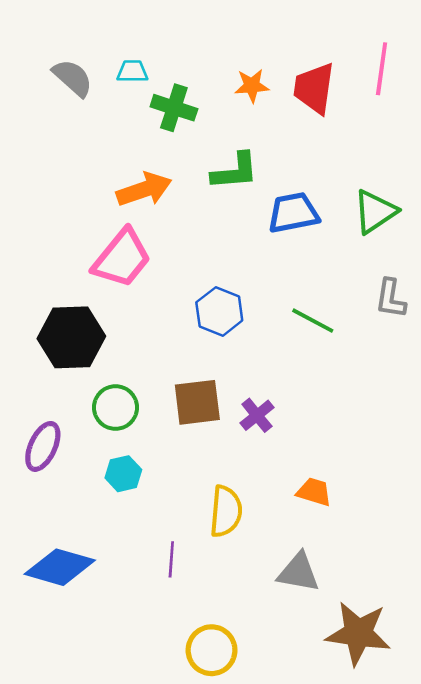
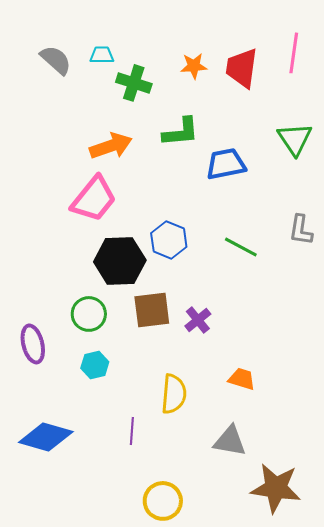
green triangle: (375, 212) -> (295, 139), moved, turned -30
black hexagon: (71, 337) -> (120, 261), moved
purple ellipse: (43, 446) -> (33, 344), turned -39

